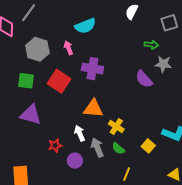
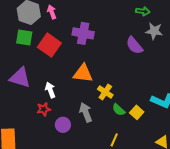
pink arrow: (68, 48) -> (52, 12), moved
green square: (26, 81) -> (24, 38), moved
white arrow: (80, 133) -> (50, 90), moved
green semicircle: (118, 148) -> (119, 110), moved

